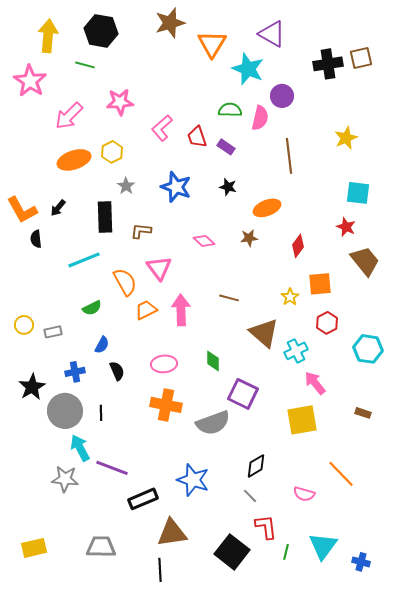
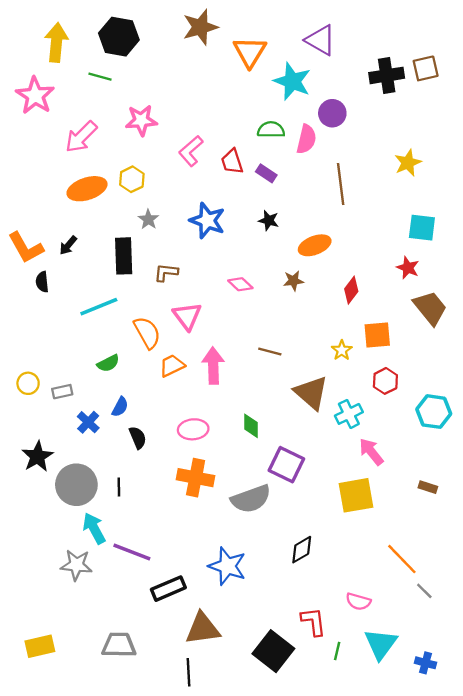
blue cross: (75, 372) -> (88, 422), moved, turned -36
pink semicircle: (304, 494) -> (358, 601), moved
gray line: (250, 496) -> (424, 591), moved

